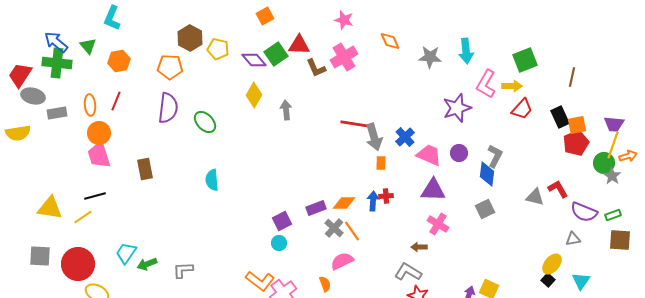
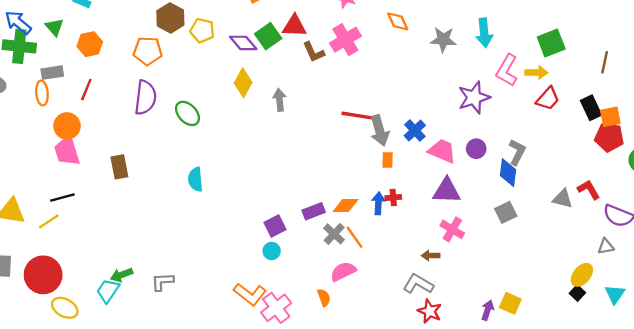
orange ellipse: (90, 105) -> (42, 93), moved
gray rectangle: (57, 113) -> (52, 73), moved
red pentagon: (576, 143) -> (609, 137), turned 30
cyan trapezoid: (126, 253) -> (108, 291), moved

